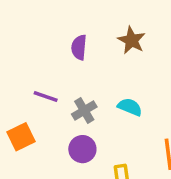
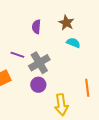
cyan semicircle: (130, 107) -> (73, 43), moved
gray cross: (84, 110) -> (39, 63), size x1.5

